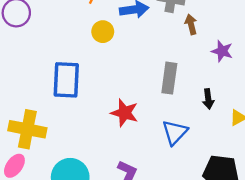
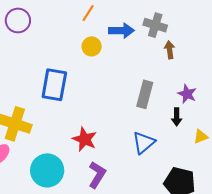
purple star: (222, 51) -> (187, 94), moved
red star: (125, 113) -> (85, 139), moved

